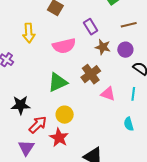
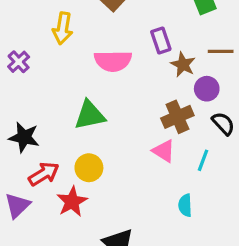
brown star: (103, 47) -> (183, 65), moved
brown cross: (91, 74) -> (177, 117), moved

